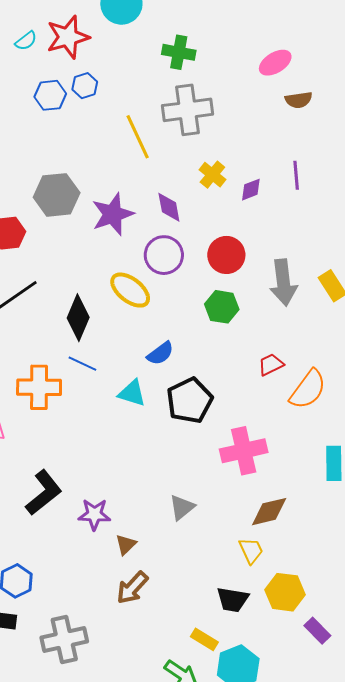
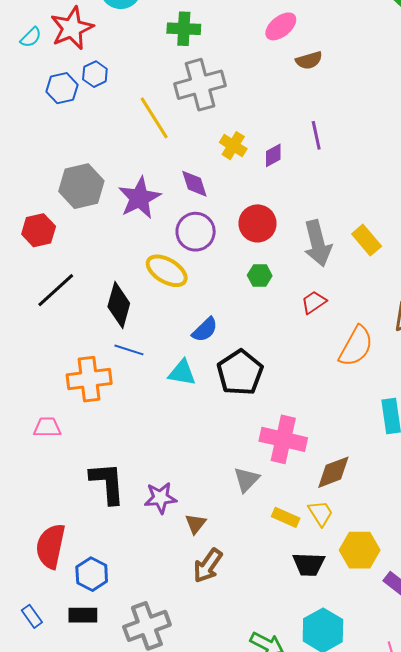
green hexagon: (222, 307) -> (260, 275), size x0.7
red trapezoid: (271, 365) -> (314, 302), moved
pink cross: (244, 451) -> (283, 439), moved, turned 33
black L-shape: (44, 493) -> (107, 483), turned -48
yellow rectangle: (204, 639) -> (286, 517), moved

